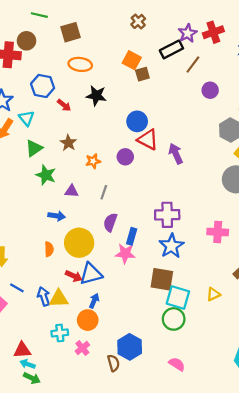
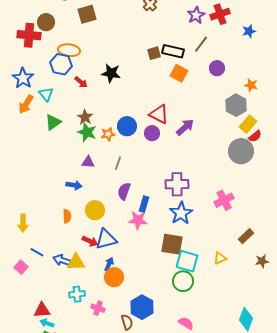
black rectangle: (171, 49) -> (173, 51), moved, turned 40
orange square: (132, 60) -> (179, 73), moved
orange ellipse: (80, 64) -> (69, 50), moved
blue circle: (137, 121) -> (127, 126), moved
purple arrow: (176, 154) -> (185, 127), turned 72
purple circle: (125, 157) -> (152, 133), moved
green star: (46, 175) -> (87, 132), moved
pink cross: (218, 232) -> (224, 200), turned -30
yellow circle: (79, 243) -> (95, 210), size x0.7
blue arrow: (44, 296) -> (62, 260), turned -54
orange circle: (88, 320) -> (114, 277), moved
pink cross: (82, 348) -> (98, 308), turned -32

